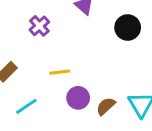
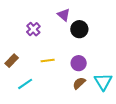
black circle: (128, 28) -> (79, 29), moved
purple circle: (78, 98) -> (79, 63), moved

